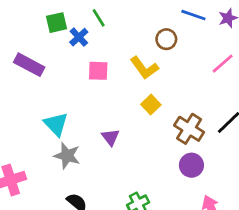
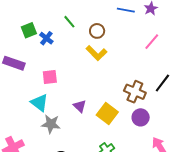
green line: (99, 18) -> (69, 22), moved
brown circle: (166, 39) -> (97, 31), moved
pink square: (98, 71) -> (50, 77), moved
yellow square: (151, 105) -> (107, 113), moved, size x1.5

